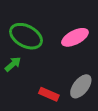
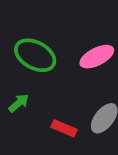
green arrow: (13, 64) -> (19, 103), moved

